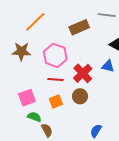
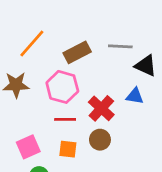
gray line: (107, 15) -> (120, 46), moved
brown rectangle: (79, 27) -> (77, 52), moved
orange square: (56, 102) -> (68, 149), turned 32

